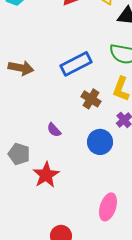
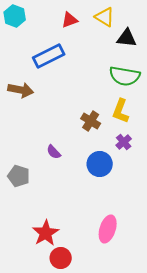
blue rectangle: (76, 64) -> (49, 56), moved
red star: (46, 175) -> (46, 233), moved

